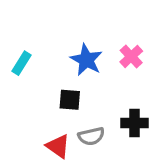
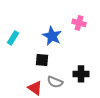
pink cross: (131, 57) -> (79, 23), moved, turned -32
gray semicircle: (91, 136) -> (55, 82), turned 35

